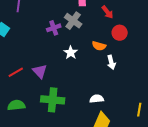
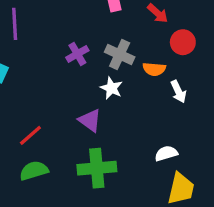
gray cross: (73, 21) -> (120, 54), moved
purple triangle: (40, 71) -> (90, 120), moved
green semicircle: (16, 105) -> (34, 171), moved

